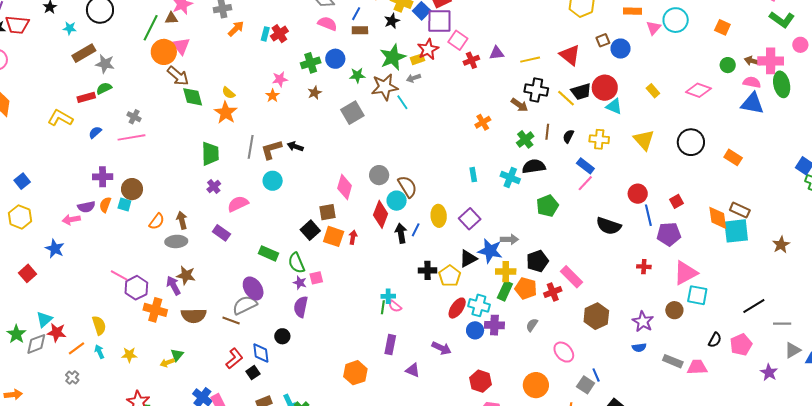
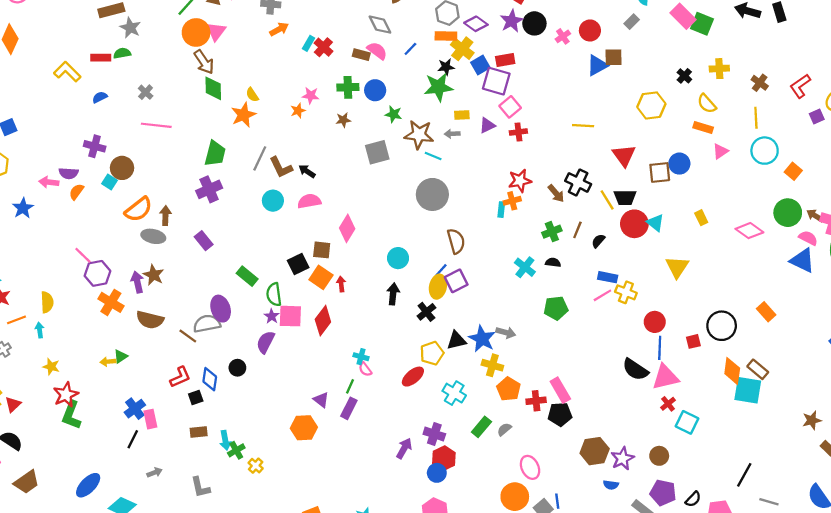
cyan circle: (676, 20) -> (765, 151), moved
brown rectangle: (360, 30) -> (361, 55), moved
red cross: (279, 34) -> (323, 47), turned -30
brown square: (603, 40) -> (660, 172), moved, size x1.5
red star: (428, 49) -> (520, 181), moved
purple triangle: (497, 53) -> (487, 125), moved, turned -35
green star: (393, 57) -> (438, 87), moved
yellow line: (530, 60) -> (583, 126), moved
green circle: (728, 65) -> (788, 213), size x1.6
red circle: (605, 88) -> (634, 224), moved
cyan line: (402, 102) -> (433, 156), turned -49
pink line: (131, 137) -> (156, 125), moved
yellow cross: (599, 139) -> (626, 292), moved
black circle: (691, 142) -> (722, 326), moved
brown L-shape: (271, 150) -> (281, 167), turned -115
black semicircle: (534, 166) -> (553, 263), size x0.6
blue rectangle: (585, 166) -> (608, 277), turned -42
gray circle: (379, 175) -> (432, 194), moved, size x1.5
cyan rectangle: (473, 175) -> (501, 210), moved
purple cross: (214, 187) -> (209, 189), size x1.6
brown semicircle: (407, 187) -> (456, 241), moved
pink semicircle: (238, 204) -> (309, 201), moved
orange semicircle: (105, 205) -> (76, 192), moved
red diamond: (381, 214) -> (323, 321), moved
purple square: (470, 219) -> (456, 281), moved
orange semicircle: (157, 221) -> (139, 209), size x1.5
black semicircle: (609, 226) -> (635, 369), moved
blue line: (416, 230) -> (441, 270), moved
purple pentagon: (669, 234) -> (663, 493), moved
red arrow: (353, 237) -> (341, 284), turned -32
brown star: (781, 245) -> (812, 420), moved
black pentagon: (537, 261) -> (560, 414), moved
red cross: (644, 267) -> (668, 404), moved, turned 32
black cross: (427, 270) -> (426, 312), moved, turned 36
pink triangle: (685, 273) -> (665, 377), moved
pink square: (316, 278) -> (290, 316), size x1.6
green rectangle: (505, 291) -> (481, 427), moved
cyan square: (697, 295) -> (687, 422), moved
black line: (754, 306) -> (744, 475), turned -45
green line: (383, 307) -> (350, 386), moved
red ellipse: (457, 308) -> (413, 377), moved
brown hexagon: (596, 316) -> (595, 451), moved
purple cross: (494, 325) -> (434, 434), moved
blue circle: (475, 330) -> (437, 473), moved
purple arrow: (442, 348) -> (404, 448), moved, turned -102
yellow star: (129, 355) -> (51, 367), moved
purple triangle: (413, 370) -> (321, 400), moved
red hexagon: (480, 381) -> (444, 458), moved
orange circle: (536, 385) -> (515, 497), moved

